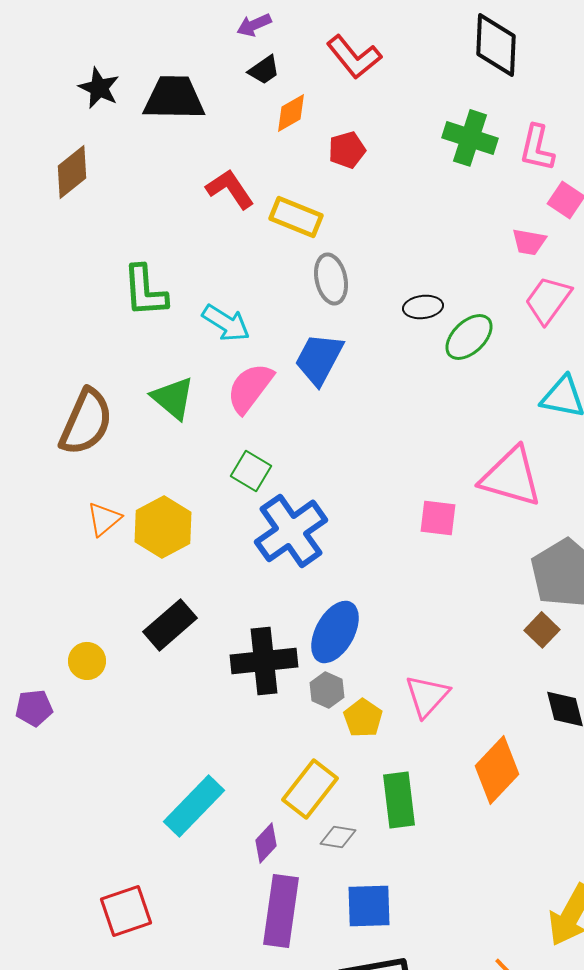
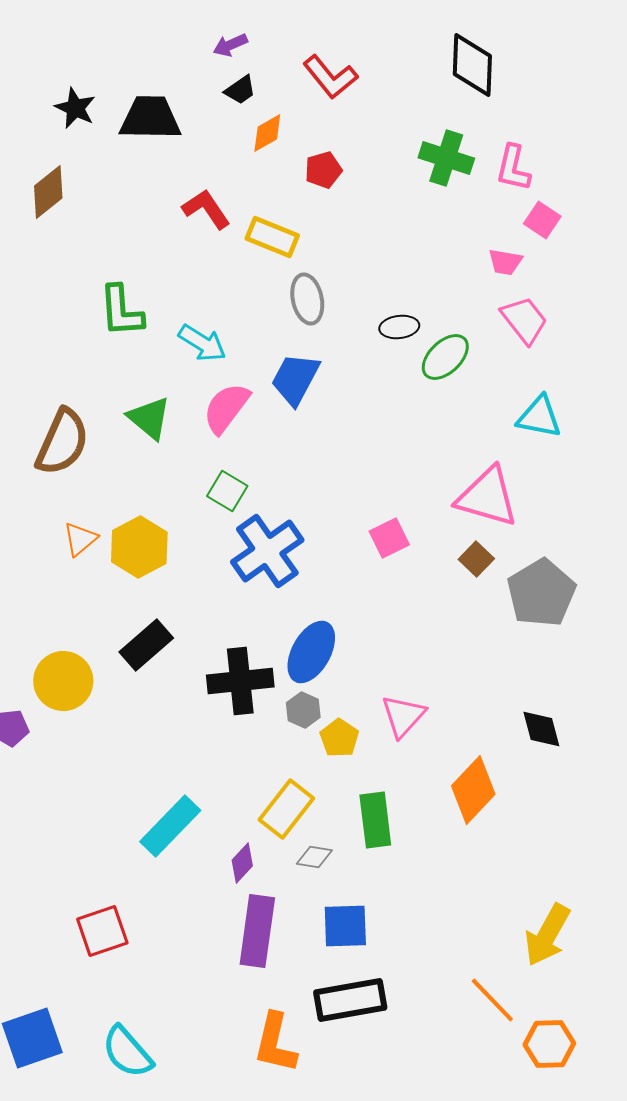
pink trapezoid: (548, 300) -> (524, 320), turned 106
pink square: (438, 518) -> (389, 538), moved, turned -33
brown square: (542, 630) -> (476, 559), moved
yellow circle: (87, 661) -> (63, 681), size x1.6

